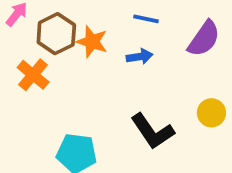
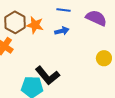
purple semicircle: (204, 39) -> (96, 18), turned -95
black L-shape: (152, 131) -> (47, 75), moved

